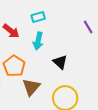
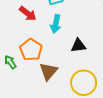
black triangle: (60, 62) -> (78, 46), turned -49

